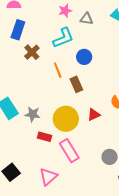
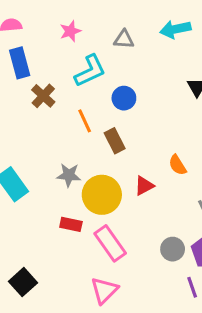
pink star: (65, 11) -> (70, 31), moved
blue rectangle: (18, 30) -> (20, 63), turned -30
gray star: (33, 114) -> (69, 175), moved
pink triangle: (48, 177) -> (104, 290), moved

